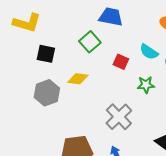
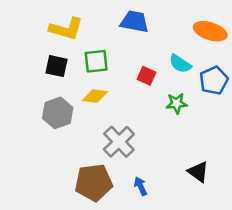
yellow L-shape: (27, 23) -> (66, 29), moved
green square: (90, 42) -> (96, 61), moved, turned 35
gray cross: (119, 117) -> (119, 142), moved

